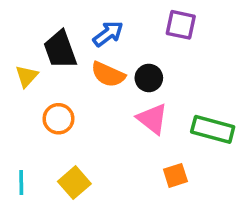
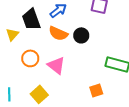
pink triangle: (152, 119) -> (56, 65), moved

